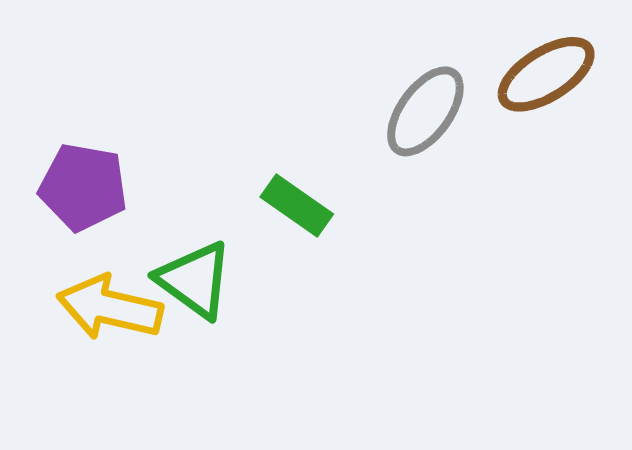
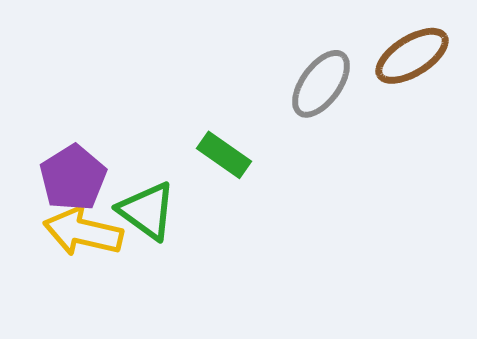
purple pentagon: (83, 187) -> (73, 178), moved, turned 30

